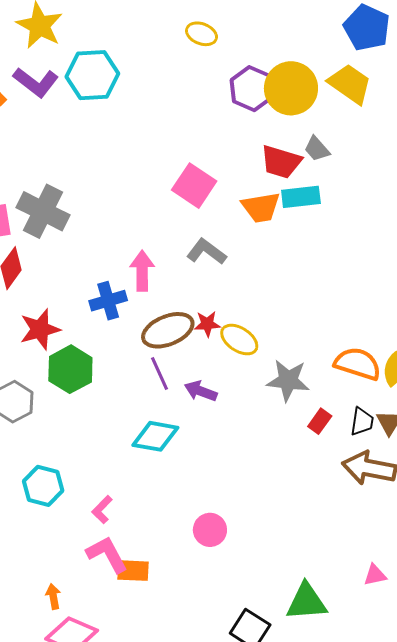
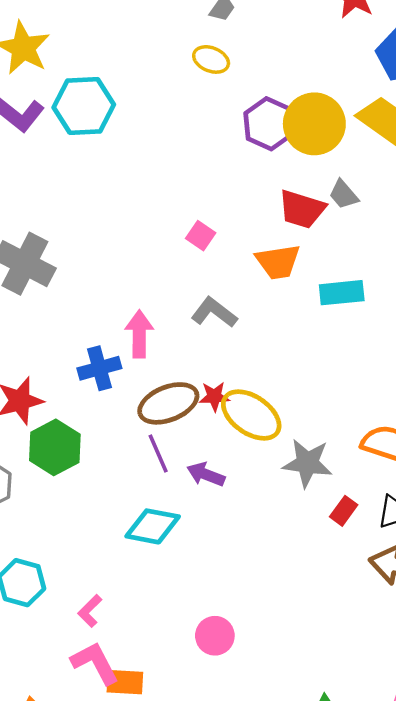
pink square: (194, 186) -> (201, 236), size x0.6
cyan rectangle: (301, 197) -> (342, 293), moved
yellow ellipse: (239, 340) -> (251, 415), size x1.4

